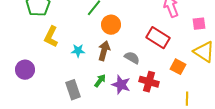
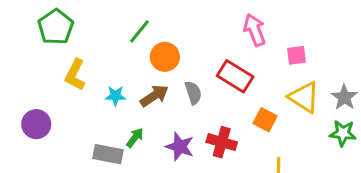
brown arrow: (104, 51) -> (154, 96), turned 42
gray semicircle: (132, 58) -> (193, 93), moved, turned 42
green arrow: (100, 81) -> (135, 138), moved
gray rectangle: (73, 90) -> (108, 154), turned -60

